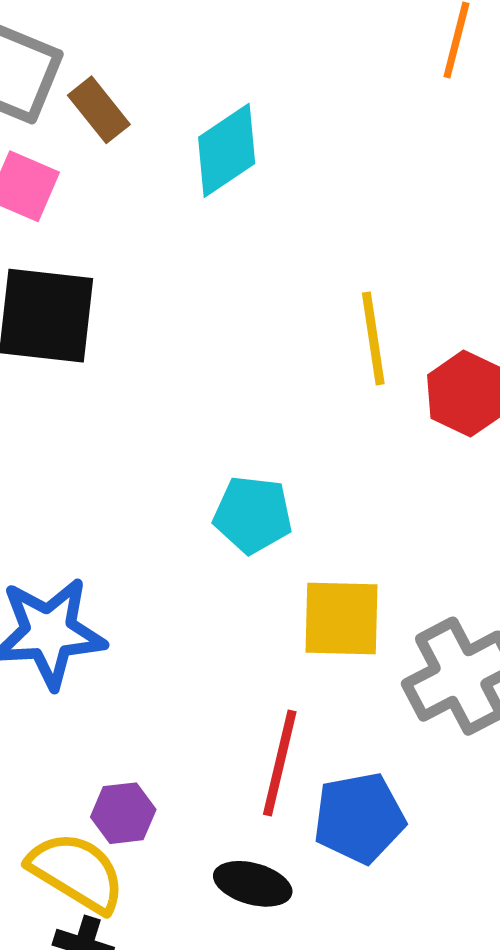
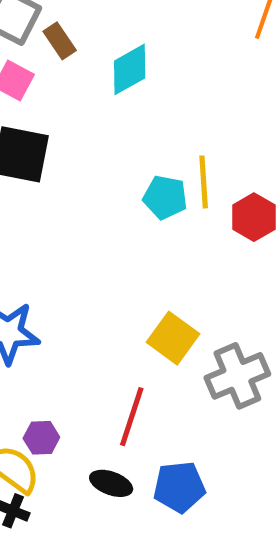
cyan pentagon: (253, 515) -> (165, 197), moved
yellow square: (341, 619) -> (173, 338), turned 30
blue pentagon: (359, 818) -> (179, 487), moved

